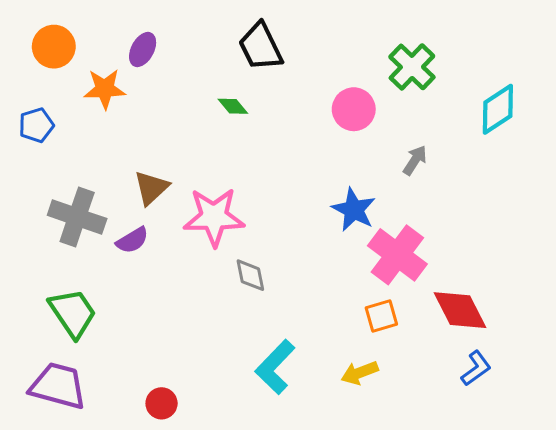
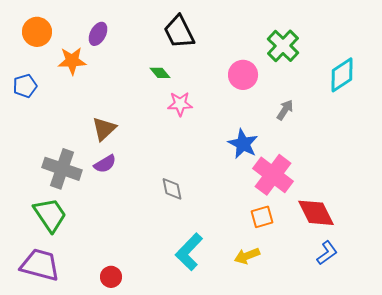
gray cross: (77, 217) -> (62, 169), moved
pink star: (214, 217) -> (180, 104), moved, size x0.6
purple semicircle: (132, 240) -> (105, 164), moved

